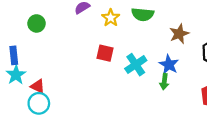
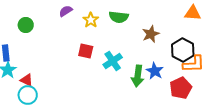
blue star: (169, 65) -> (155, 71), moved
green arrow: (164, 82) -> (138, 76), size x1.5

